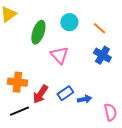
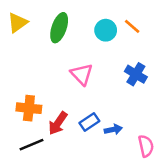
cyan circle: (69, 22) -> (106, 30), moved
orange line: (99, 28) -> (132, 26), moved
green ellipse: (38, 32) -> (59, 28), moved

